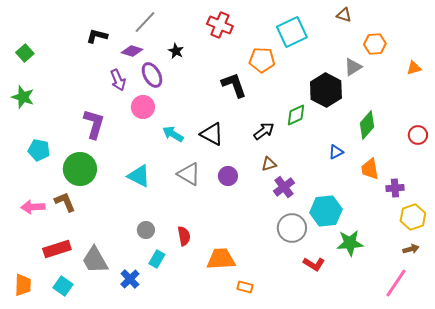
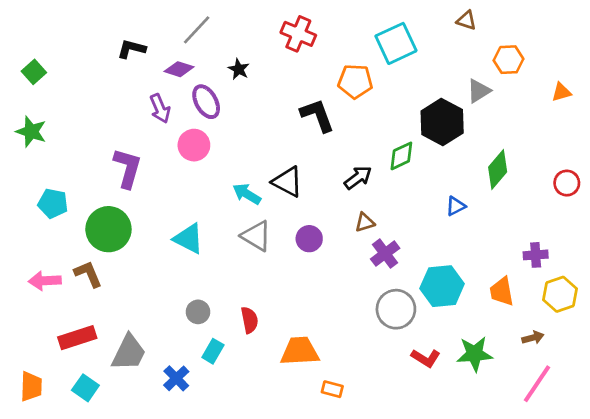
cyan arrow: (173, 134) -> (247, 194), moved
orange trapezoid: (370, 169) -> (502, 292), moved
green star: (350, 243) -> (475, 354), moved
brown arrow: (411, 249) -> (533, 338), moved
gray trapezoid: (95, 260) -> (129, 353), turned -124

